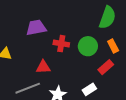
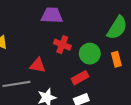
purple trapezoid: (36, 28) -> (52, 15), moved
red rectangle: (106, 67) -> (80, 78), moved

